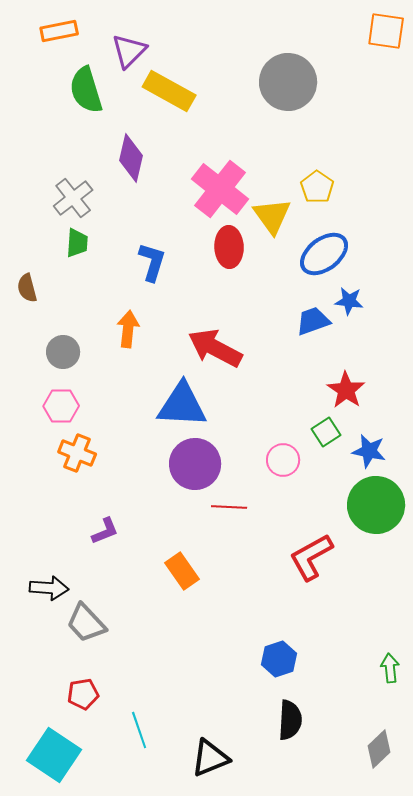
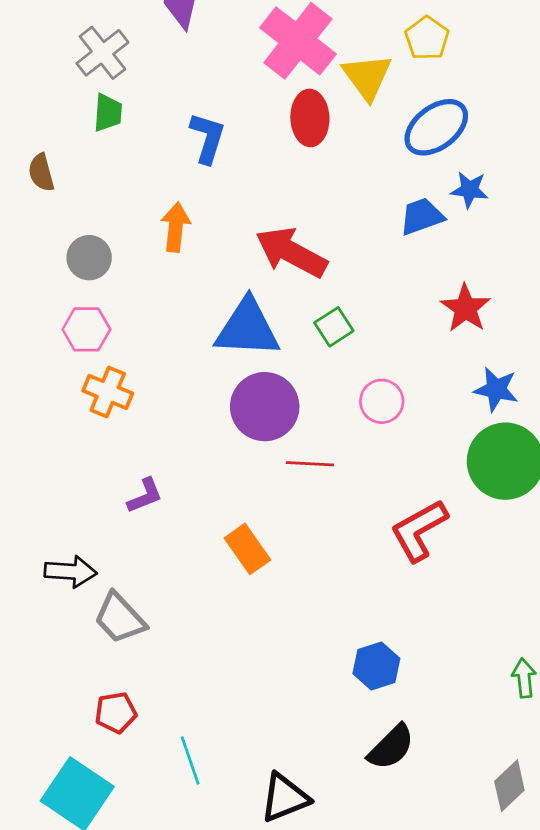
green square: (326, 432) -> (334, 327), moved
black semicircle: (290, 720) -> (391, 747), turned 42

